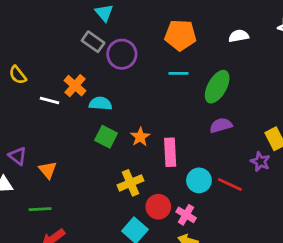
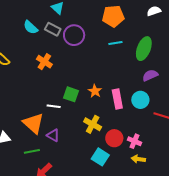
white line: (50, 100) -> (54, 106), moved
cyan semicircle: (100, 104) -> (31, 27), moved, turned -133
purple triangle: (18, 156) -> (53, 135), moved
orange triangle: (48, 170) -> (33, 123), size x1.6
cyan circle: (199, 180) -> (140, 100), moved
yellow cross: (130, 183) -> (93, 124), turned -30

